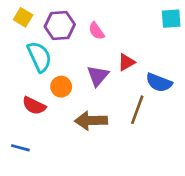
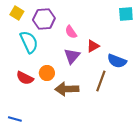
pink semicircle: (96, 31) -> (71, 32), moved
orange circle: (61, 87) -> (47, 73), moved
blue line: (20, 148) -> (15, 119), moved

